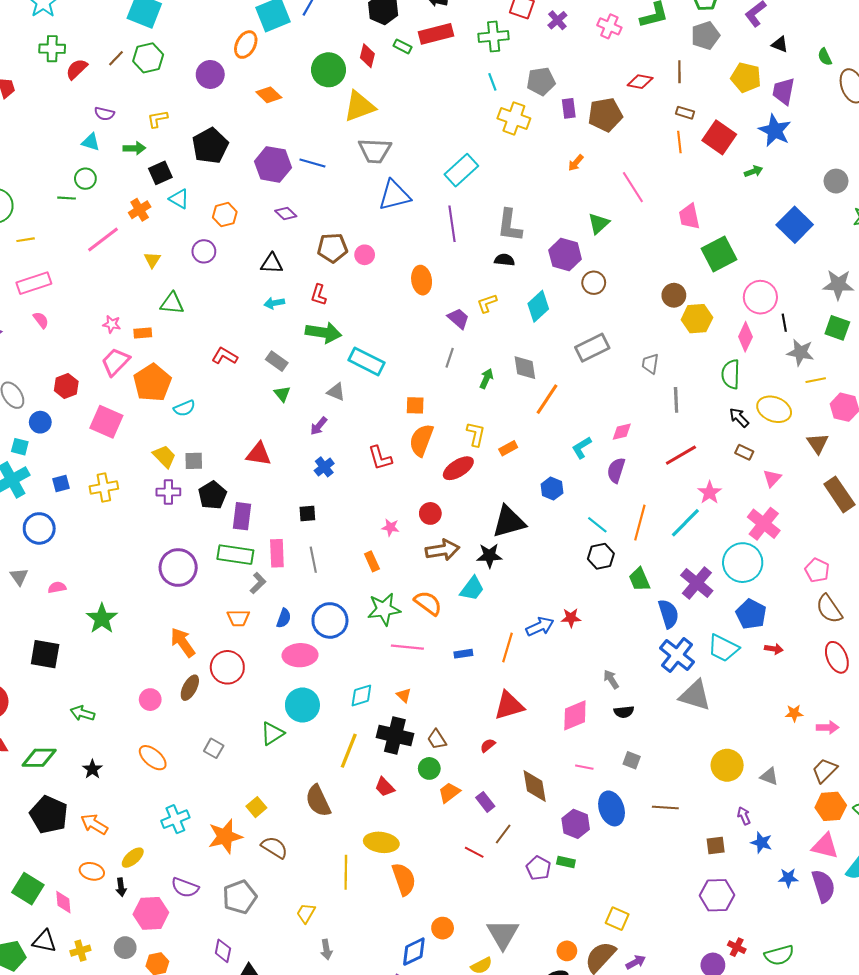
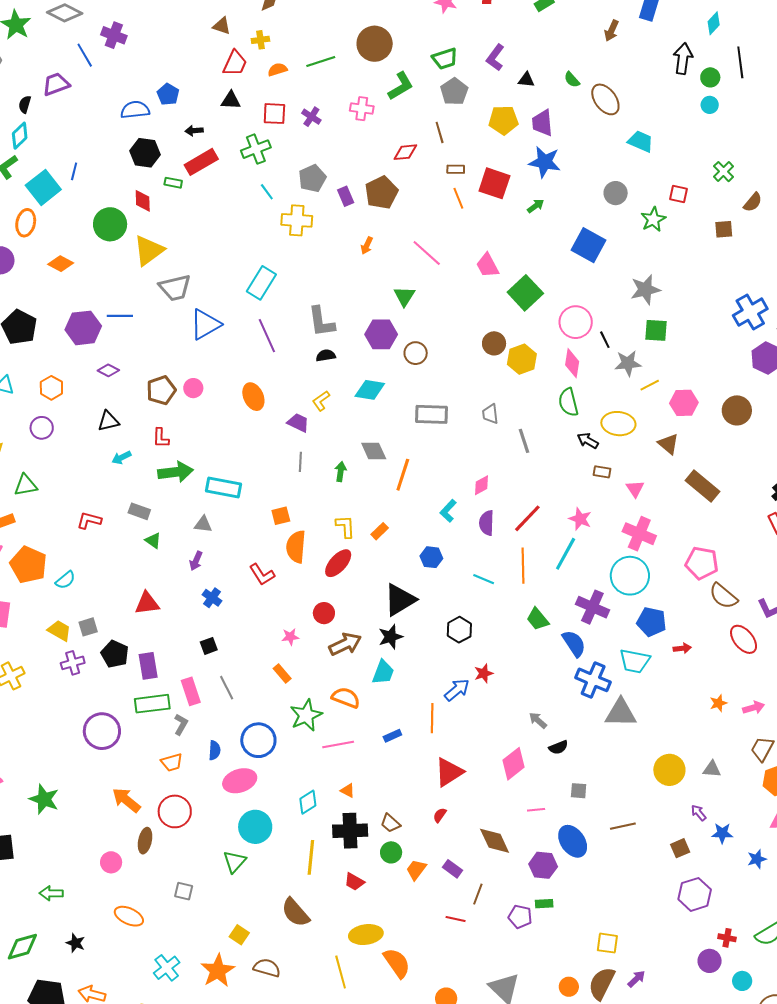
cyan diamond: (538, 306) -> (370, 390), turned 68
gray rectangle: (592, 348) -> (432, 414), turned 44
red line: (681, 455) -> (527, 518), moved
black hexagon: (601, 556) -> (459, 630), moved
pink pentagon: (817, 570) -> (702, 563), size x1.4

